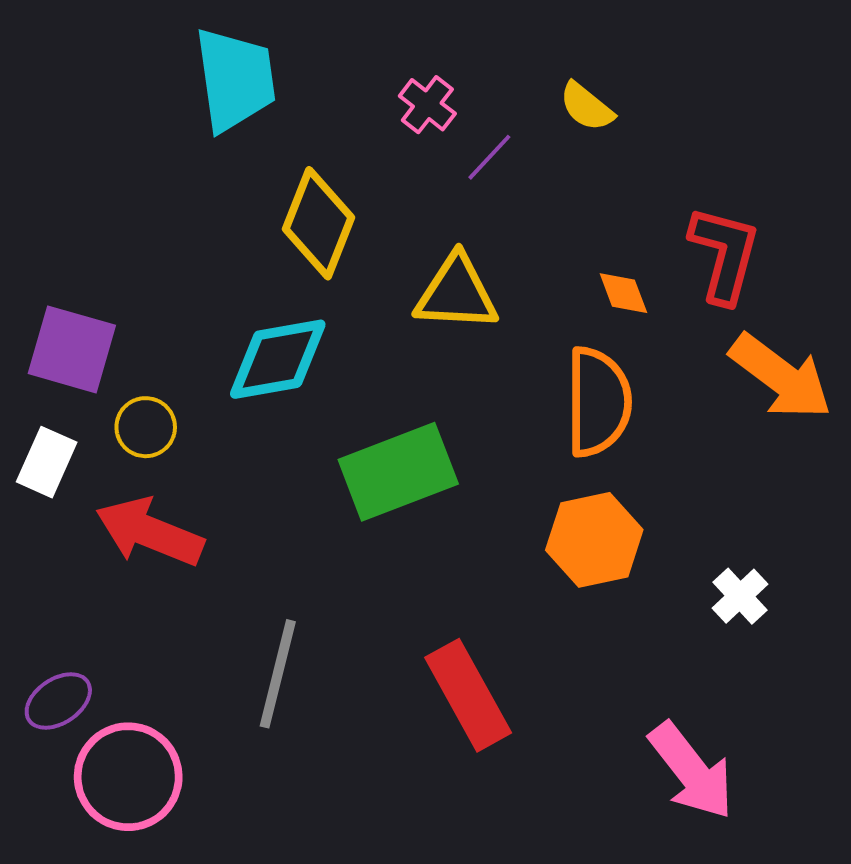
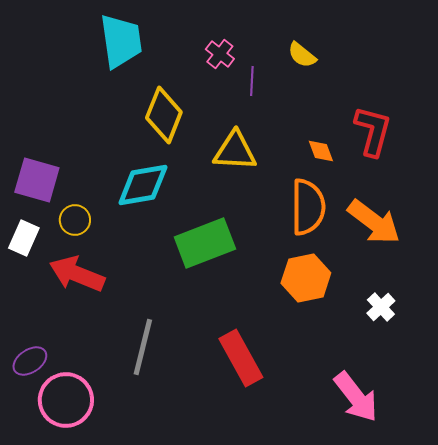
purple line: (489, 157) -> (252, 81), turned -40
orange arrow: (781, 377) -> (374, 222), moved

